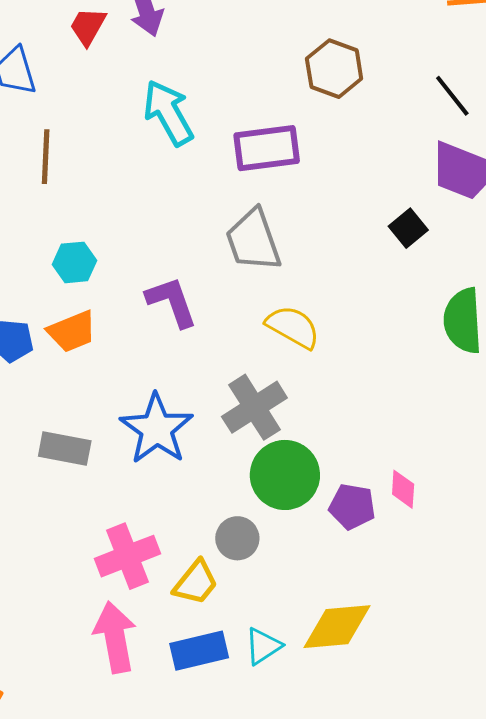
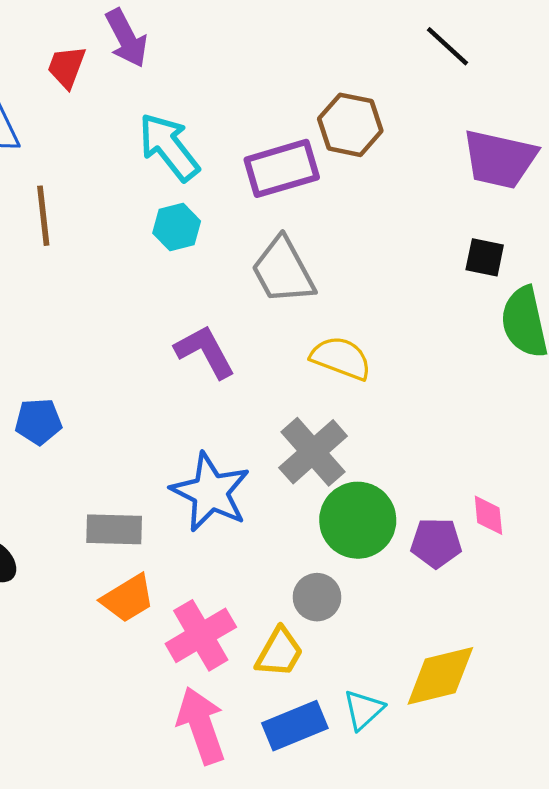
brown hexagon: (334, 69) -> (350, 125), moved
black line: (452, 96) -> (448, 46), moved
black square: (408, 228) -> (485, 257), moved, turned -30
cyan hexagon: (74, 262) -> (177, 227), moved
orange trapezoid: (72, 331) -> (128, 598), moved

